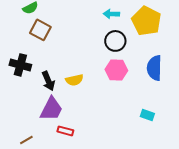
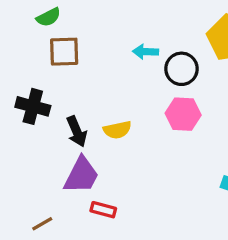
cyan arrow: (111, 14) -> (145, 52), moved
brown square: (40, 30) -> (64, 52), turned -30

